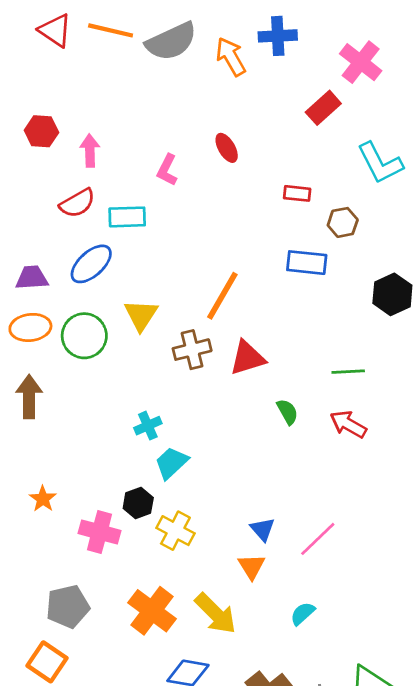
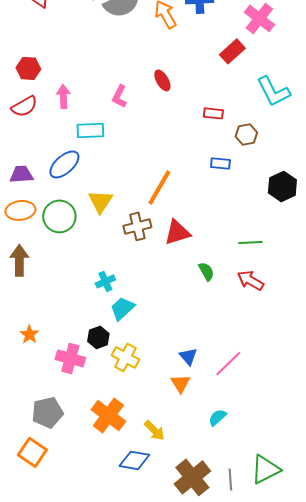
pink arrow: (90, 151) -> (63, 96), moved
red semicircle: (77, 203) -> (24, 106), moved
blue rectangle: (307, 263) -> (220, 163), size x0.7
yellow arrow: (216, 614) -> (154, 430), moved, size x0.7

